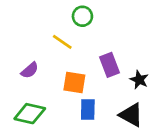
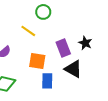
black star: (139, 80) -> (85, 43), moved
black triangle: (131, 115) -> (73, 69), moved

